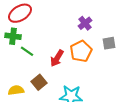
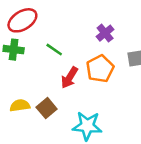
green line: (27, 51) -> (54, 50), moved
yellow semicircle: (16, 90) -> (20, 106), moved

